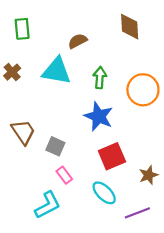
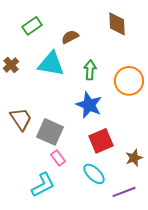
green rectangle: (22, 29) -> (32, 26), moved, turned 60
gray square: (55, 146) -> (50, 132), size x1.5

